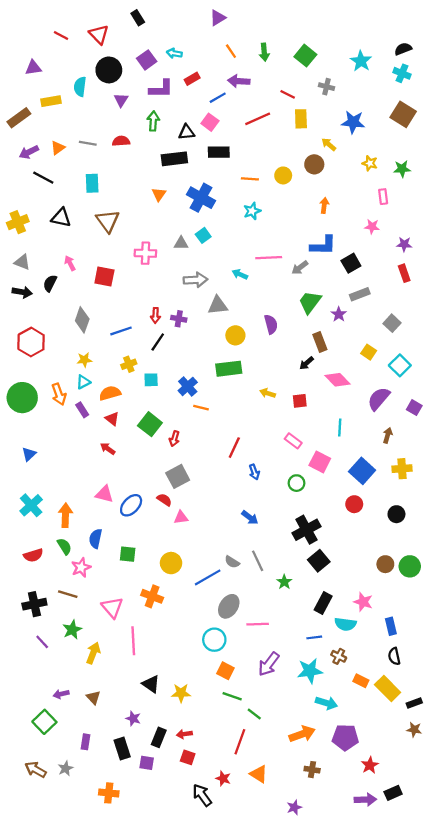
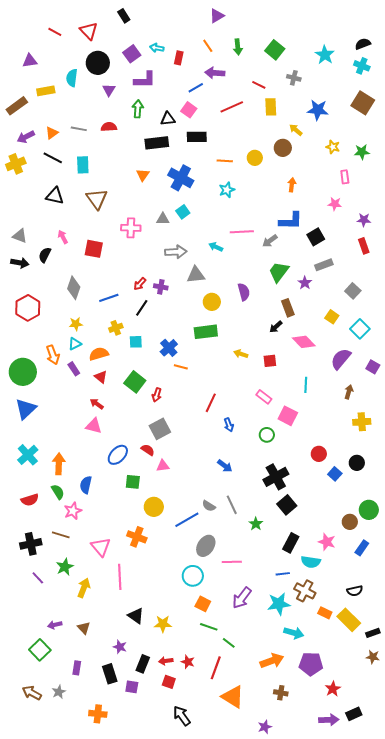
purple triangle: (218, 18) -> (217, 16), moved
red rectangle: (192, 79) -> (179, 58), moved, turned -48
black line: (43, 178) -> (53, 158), moved
yellow cross: (18, 222) -> (16, 164), moved
red arrow: (155, 315) -> (140, 284), turned 40
green circle: (22, 398) -> (23, 372), moved
blue triangle: (29, 454) -> (26, 409), size x1.6
blue square: (362, 471) -> (335, 474), moved, size x0.6
pink triangle: (104, 494) -> (94, 426), moved
green square: (128, 554) -> (133, 482), moved
brown circle: (385, 564) -> (350, 522), moved
blue rectangle: (391, 626) -> (362, 548), moved, turned 49
brown cross: (339, 656) -> (305, 591), size x1.5
black semicircle: (394, 656) -> (355, 591), turned -91
orange triangle: (259, 774) -> (233, 697), size x1.4
red star: (223, 778) -> (188, 662), moved

